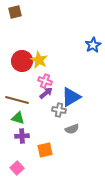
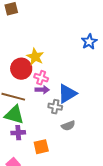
red circle: (22, 61) -> (21, 69), moved
purple arrow: (46, 93) -> (42, 90), turned 40
green triangle: (18, 118) -> (14, 115), size x1.5

